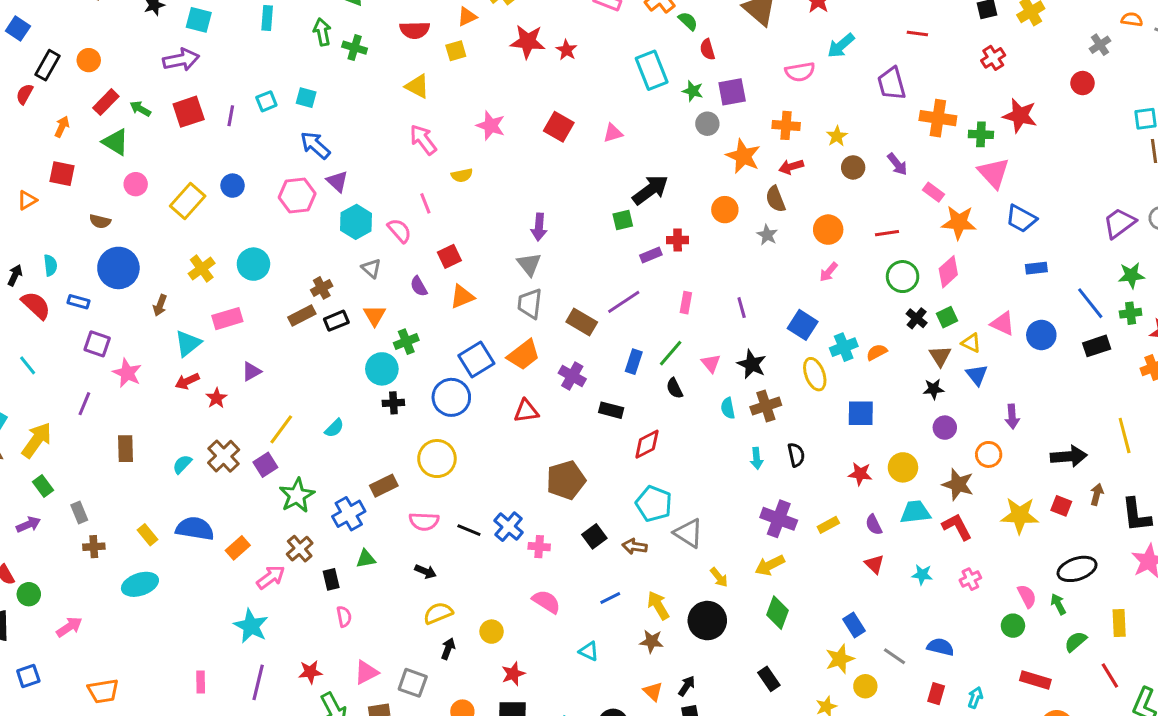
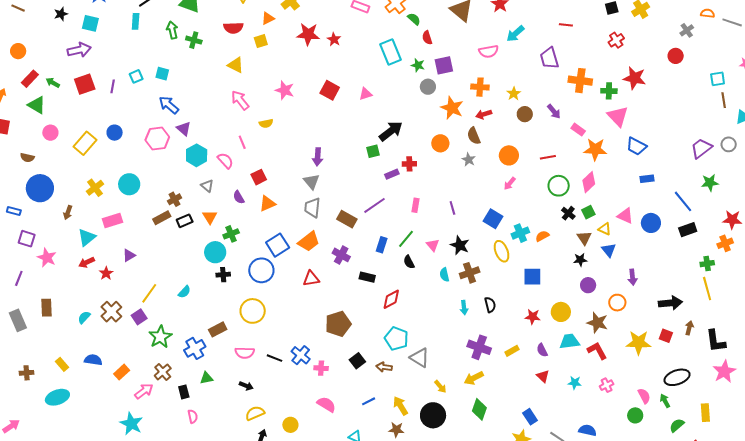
green cross: (1131, 313) -> (707, 264), moved
gray rectangle: (79, 512) -> (18, 320), moved, size x1.5
blue semicircle: (195, 529) -> (93, 360), size x0.7

